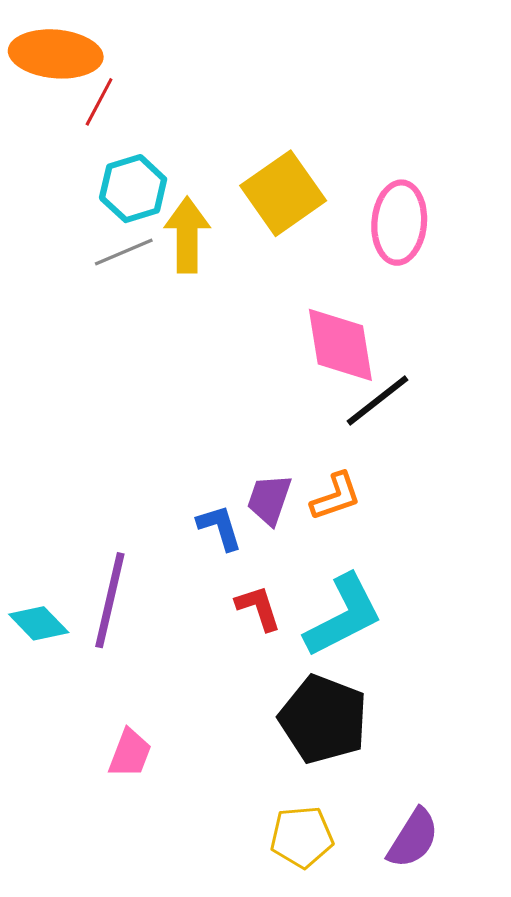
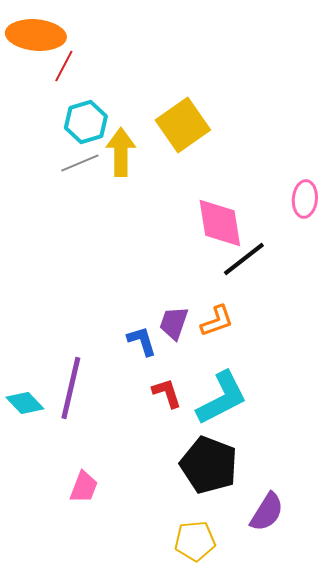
pink ellipse: (399, 223) -> (305, 199), moved, size x0.7
purple semicircle: (413, 838) -> (267, 512), moved

